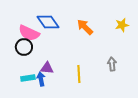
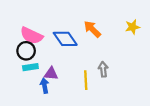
blue diamond: (48, 22) -> (65, 39), moved
gray arrow: (112, 64) -> (103, 69), moved
cyan rectangle: (28, 78) -> (30, 67), moved

